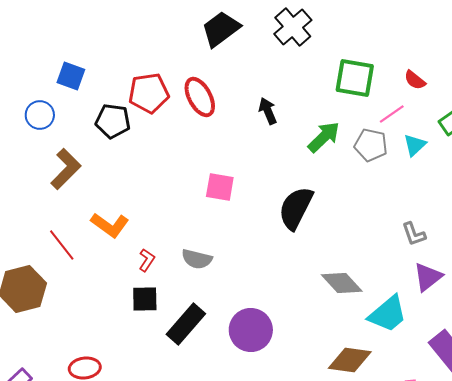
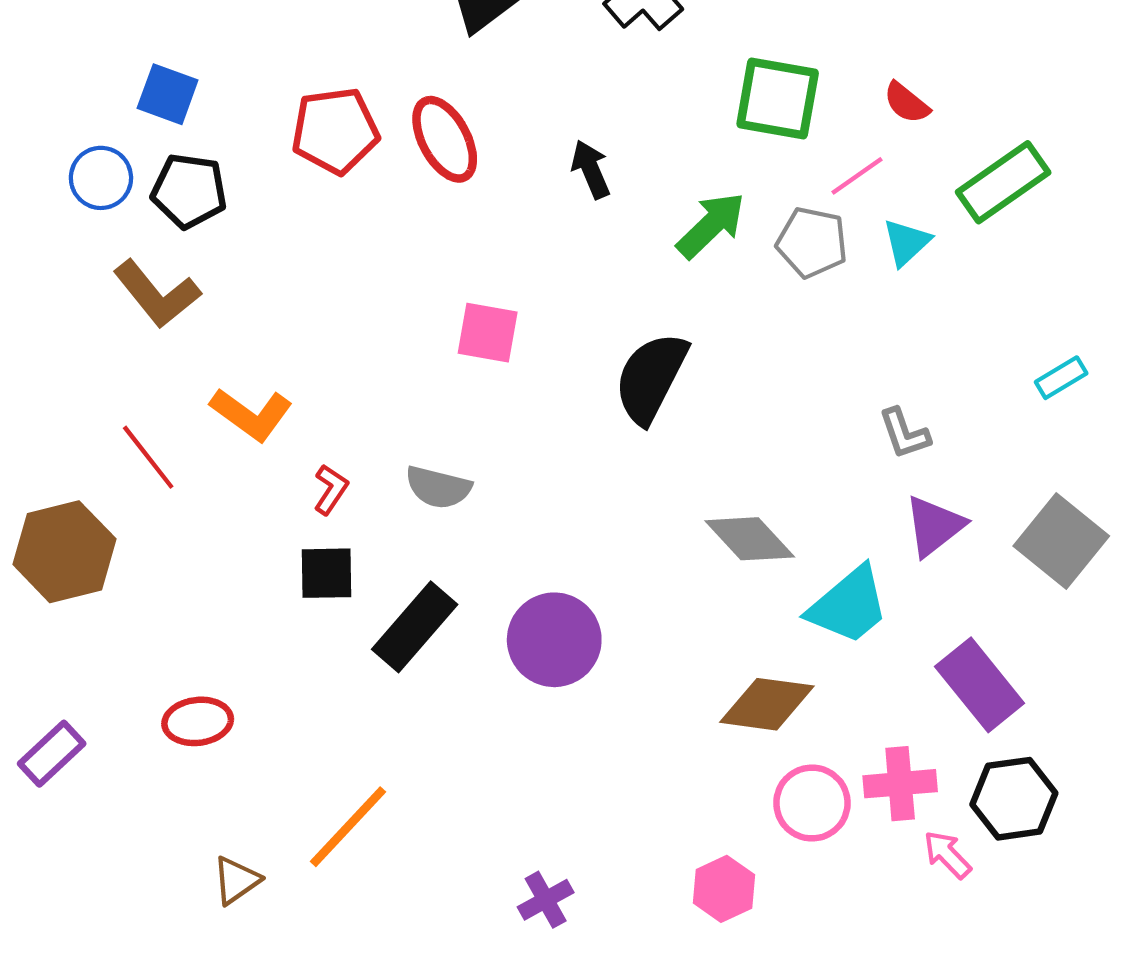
black pentagon: (113, 121) -> (189, 191), moved
brown L-shape: (66, 169) -> (157, 294), turned 96

